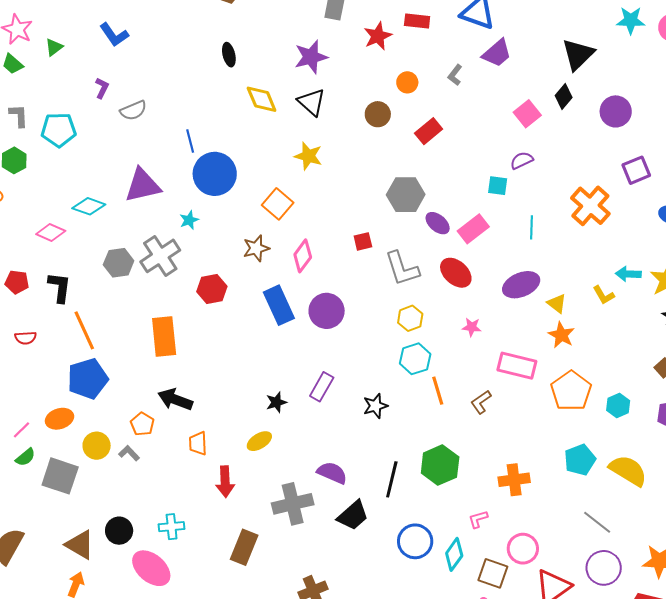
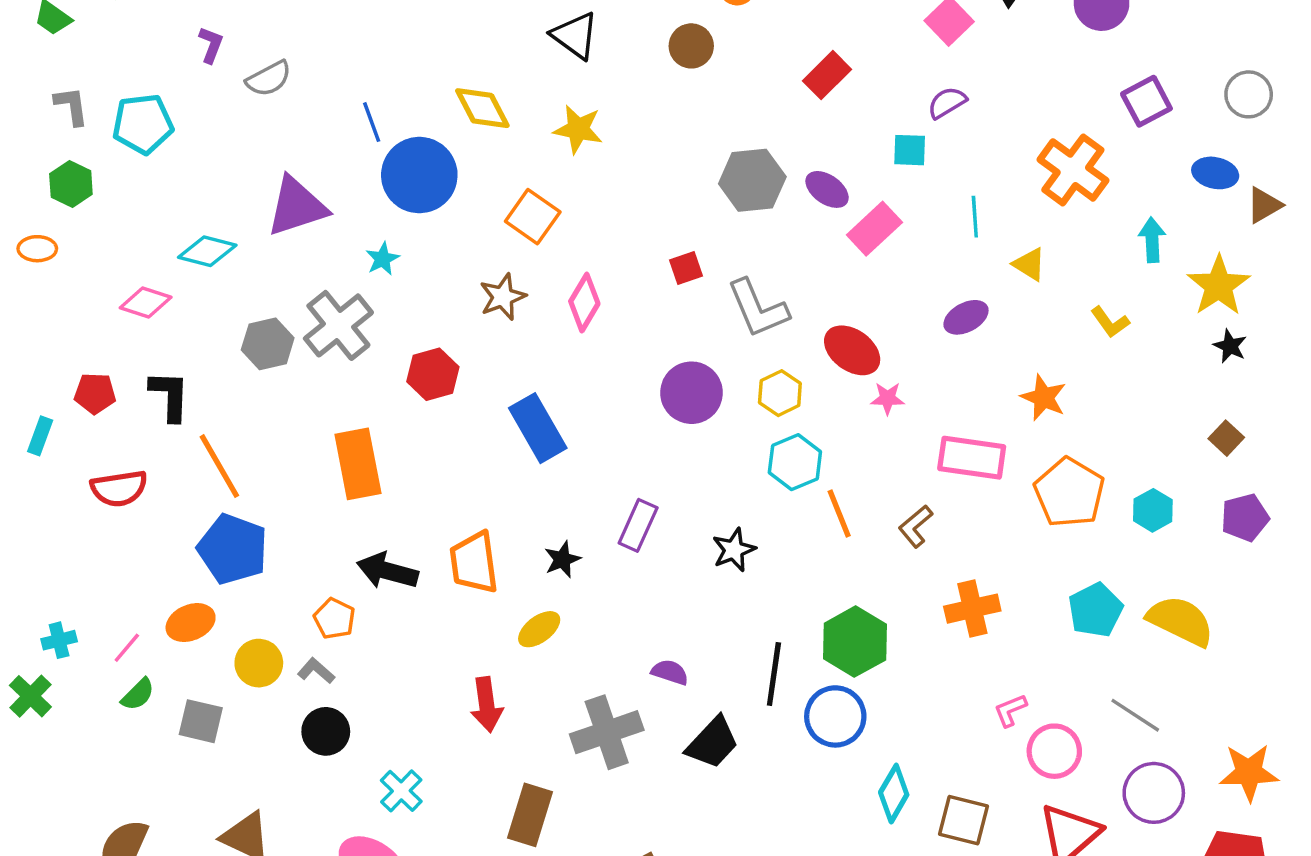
yellow diamond: (262, 99) -> (482, 108), moved
red rectangle: (429, 131) -> (827, 75), moved
purple ellipse: (438, 223) -> (827, 189), moved
red ellipse: (456, 273) -> (852, 350), moved
cyan arrow: (628, 274) -> (1152, 240), moved, turned 90
purple ellipse: (521, 285) -> (966, 317), size x0.7
yellow triangle: (557, 304) -> (1029, 264), moved
blue rectangle: (279, 305) -> (538, 428), moved
purple circle: (327, 311) -> (691, 393), moved
red semicircle: (26, 338) -> (119, 488), size x1.5
blue pentagon: (88, 379) -> (233, 549), turned -30
orange trapezoid: (198, 443) -> (474, 563), moved, size x1.5
purple semicircle: (332, 473) -> (670, 672), size x0.7
gray square: (60, 476) -> (201, 721), size x0.7
orange cross: (514, 480) -> (972, 609), moved
pink L-shape: (478, 519) -> (1010, 710), moved
cyan cross: (172, 527) -> (401, 791), turned -35
black circle: (119, 531) -> (326, 731), moved
blue circle: (415, 541) -> (835, 716), moved
pink circle: (523, 549) -> (1054, 751), moved

